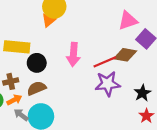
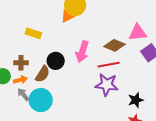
yellow rectangle: (17, 47) -> (33, 33), size x0.7
brown diamond: (125, 55) -> (115, 45), moved
black circle: (37, 63) -> (56, 61), moved
brown semicircle: (37, 88) -> (43, 74), turned 132

